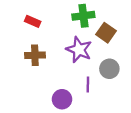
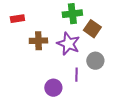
red rectangle: (33, 21) -> (17, 19), moved, turned -32
brown cross: (35, 55) -> (38, 41), moved

